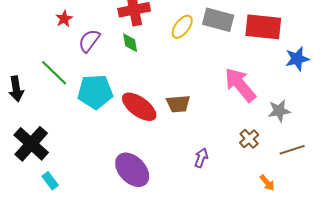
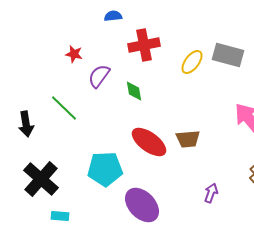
red star: (64, 19) -> (74, 54), turned -30
green diamond: (130, 43) -> (134, 91), moved
cyan pentagon: (95, 92) -> (105, 169), moved
cyan rectangle: (50, 181) -> (60, 216), turned -48

